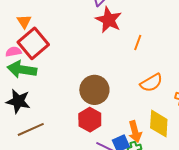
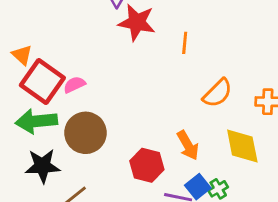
pink semicircle: (13, 52) -> (74, 85), moved
brown circle: (94, 90) -> (86, 133), moved
orange arrow: (135, 132) -> (188, 145), moved

